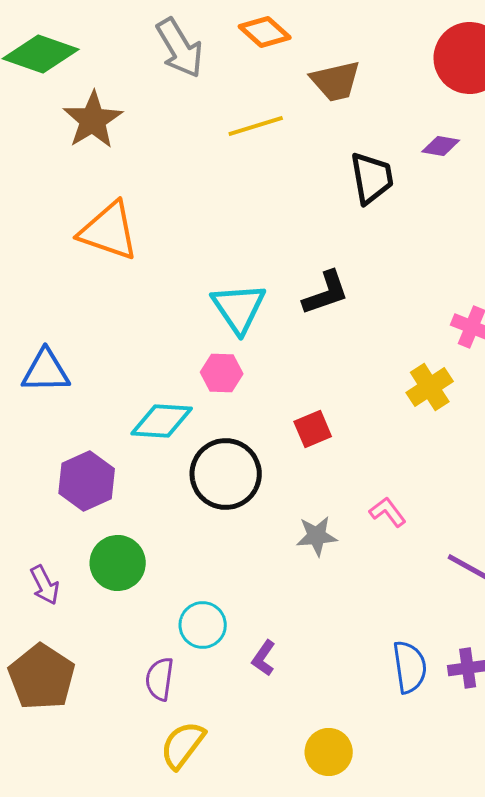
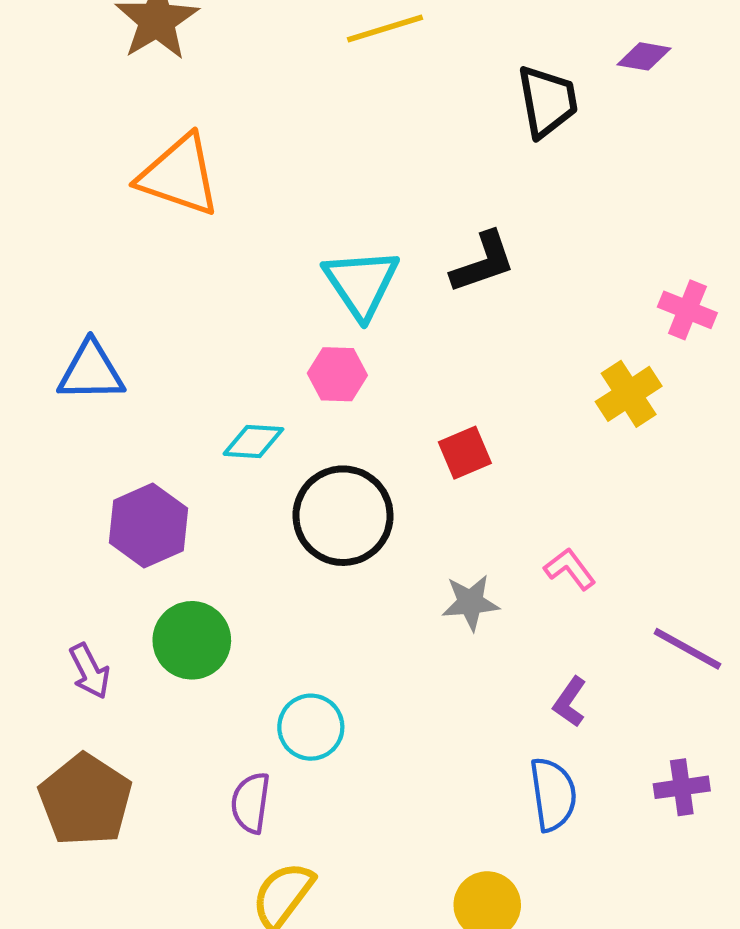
cyan diamond: (162, 421) -> (253, 441), size x0.7
purple L-shape: (264, 658) -> (570, 702), moved
blue semicircle: (410, 667) -> (553, 794), moved

